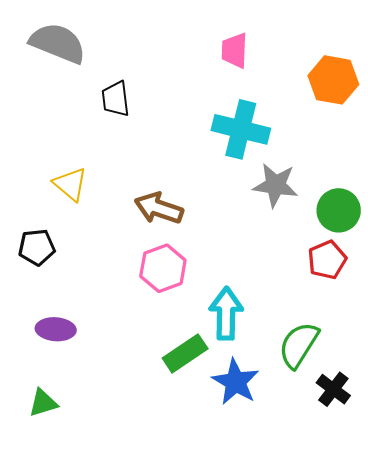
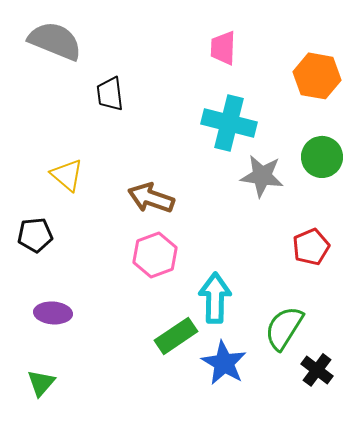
green circle: (339, 210) -> (322, 157), moved
green triangle: (43, 403) -> (41, 383), turned -32

